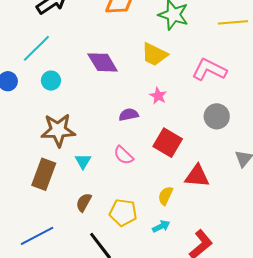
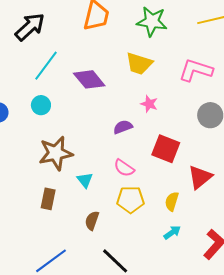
cyan line: (36, 48) -> (46, 66), moved
brown rectangle: (44, 174) -> (48, 199), size x0.7
red triangle: (197, 176) -> (200, 177), turned -36
yellow pentagon: (123, 212) -> (130, 200), moved

